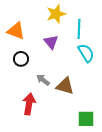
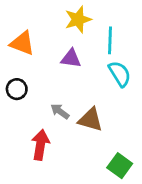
purple triangle: (51, 42) -> (71, 58), turned -42
black circle: (21, 59) -> (17, 89), moved
green square: (86, 119) -> (120, 166), turned 36

